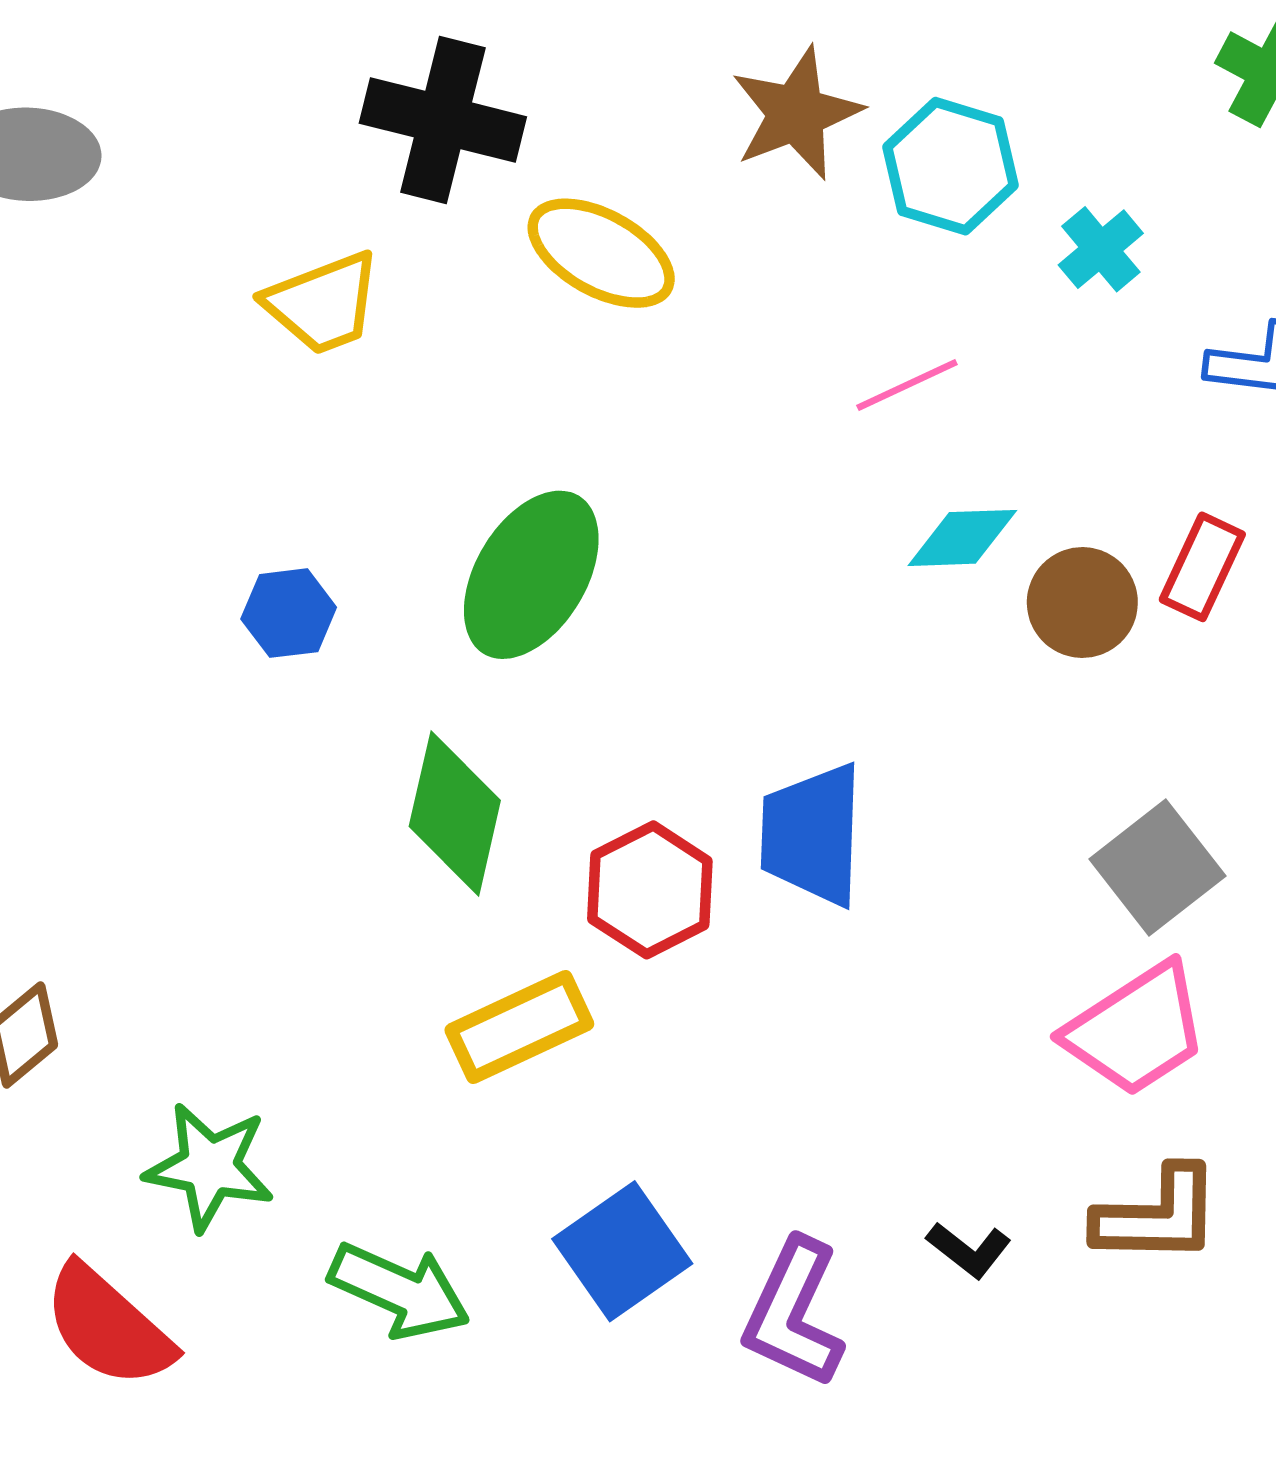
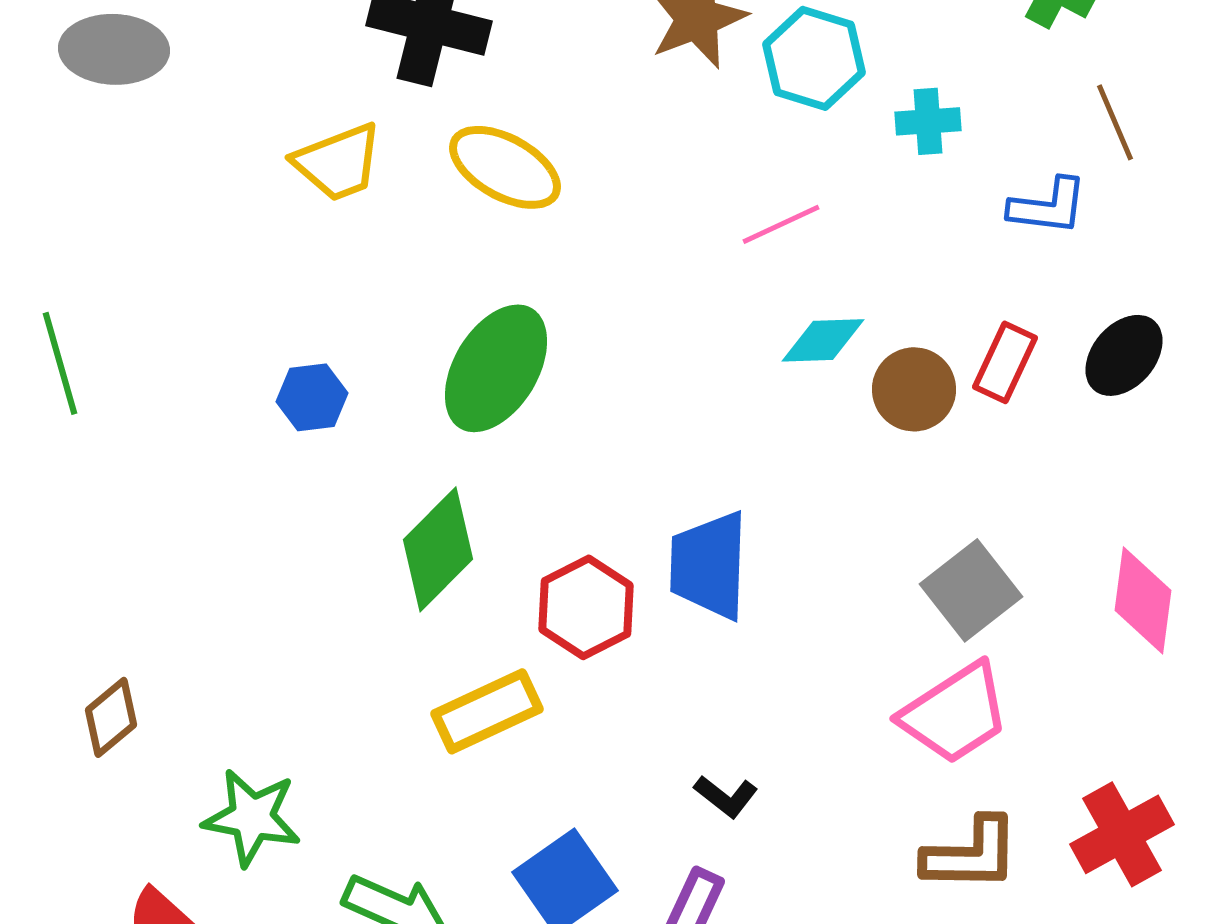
cyan cross: (1101, 249) -> (928, 121), turned 36
yellow ellipse: (601, 253) -> (505, 167), moved
green diamond: (455, 813) -> (438, 549), turned 32
black L-shape: (969, 1250) -> (726, 796), moved

